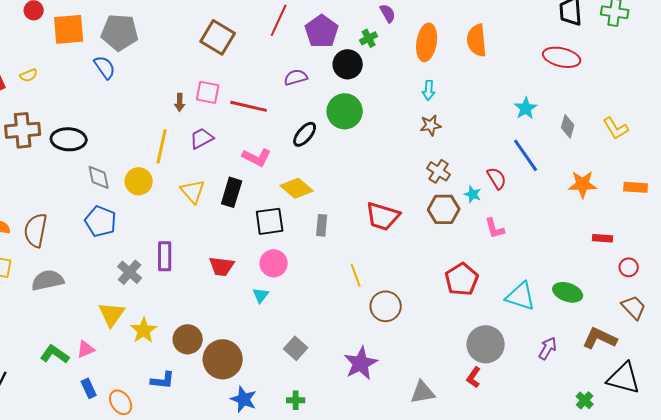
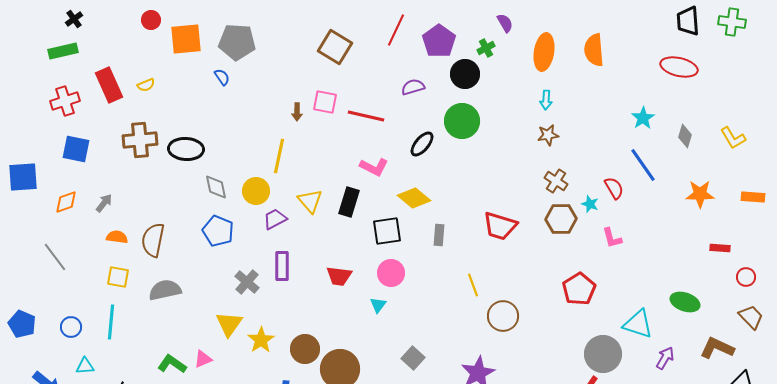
blue semicircle: (105, 67) -> (222, 77), size x0.7
purple trapezoid: (202, 138) -> (275, 219), moved
cyan triangle: (521, 296) -> (638, 324), moved

